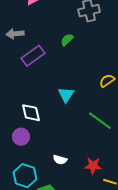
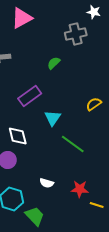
purple rectangle: (33, 56) -> (30, 96), moved
green line: (100, 121) -> (73, 144), moved

